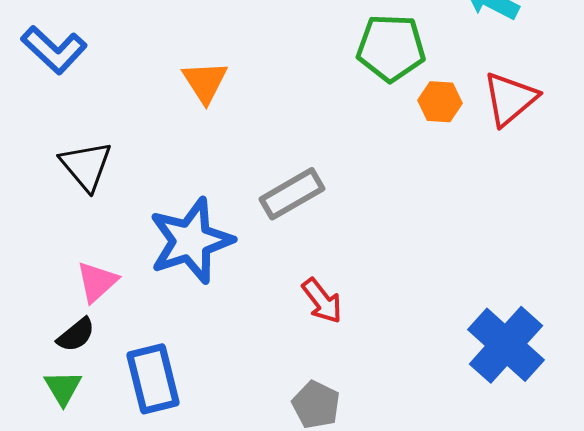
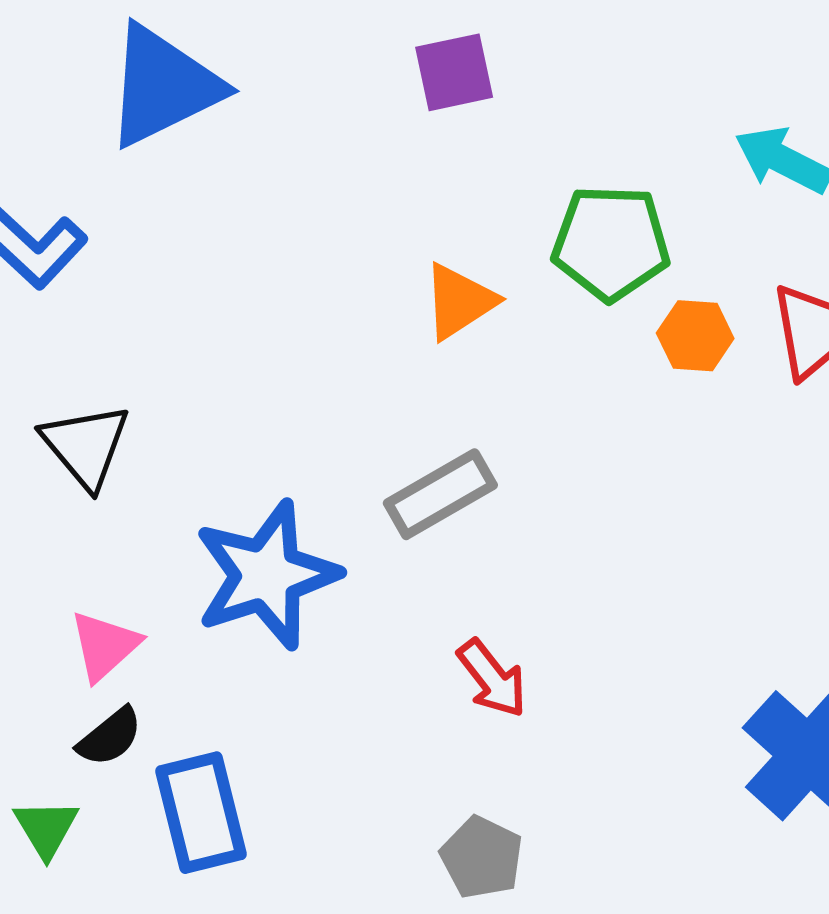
orange triangle: (205, 82) -> (459, 301), moved, turned 30
black semicircle: (76, 335) -> (110, 737), moved

